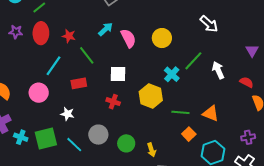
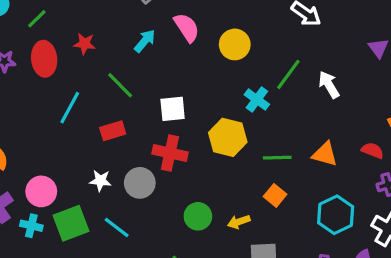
red star: (69, 36) -> (85, 44), moved
pink semicircle: (128, 38) -> (187, 27), moved
red semicircle: (247, 82) -> (373, 150), moved
pink circle: (39, 93) -> (41, 191), moved
red cross: (113, 102) -> (170, 153), size x1.5
orange square: (189, 134) -> (275, 195), moved
gray circle: (98, 135) -> (140, 183), moved
yellow arrow: (151, 150) -> (239, 222), turned 96

